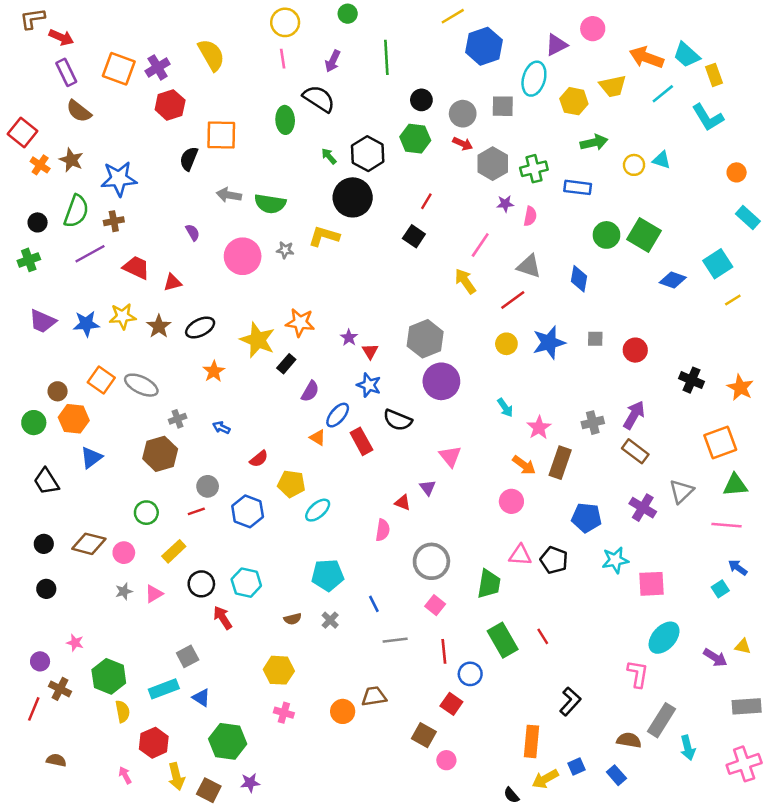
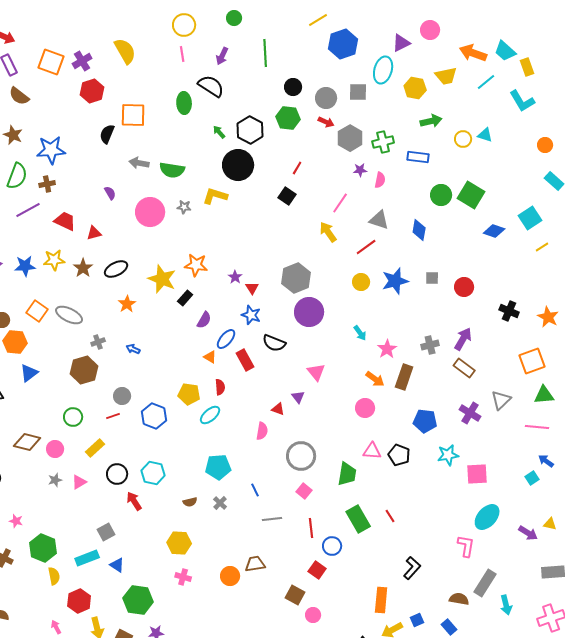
red semicircle: (259, 459) -> (220, 387), moved, turned -56

